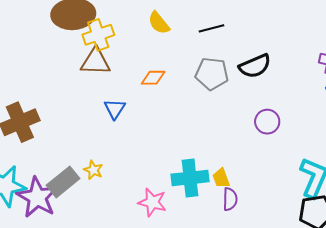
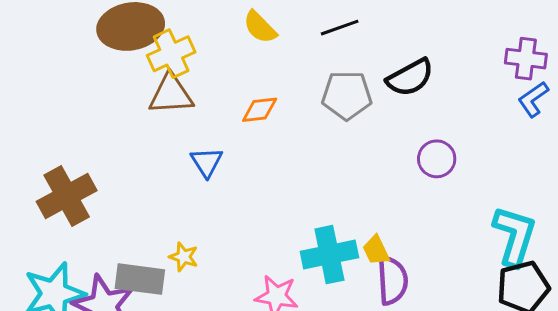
gray rectangle: (63, 182) -> (140, 279), turned 52
purple semicircle: (230, 199) -> (392, 280), size x1.4

